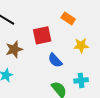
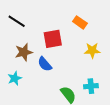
blue semicircle: (55, 60) -> (45, 64), moved

